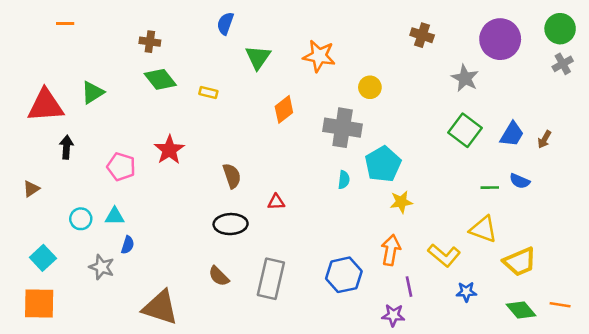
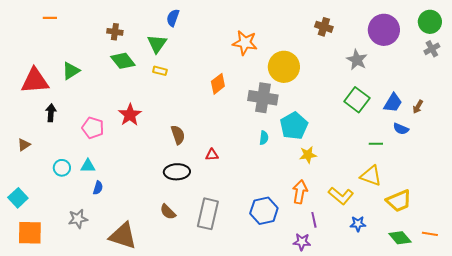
green triangle: (258, 57) -> (157, 44), moved
yellow circle: (370, 87) -> (284, 67), size x1.8
blue semicircle: (520, 181) -> (401, 129), moved
cyan square: (43, 258) -> (18, 198), moved
gray star: (102, 267) -> (78, 219), moved, turned -30

